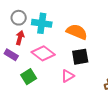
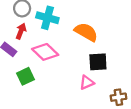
black square: (80, 57) -> (98, 62), moved
pink triangle: (68, 76) -> (87, 83), moved

